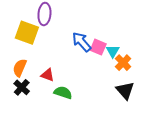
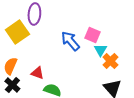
yellow square: (27, 33) -> (17, 32), turned 35
pink square: (98, 47) -> (92, 35), moved

